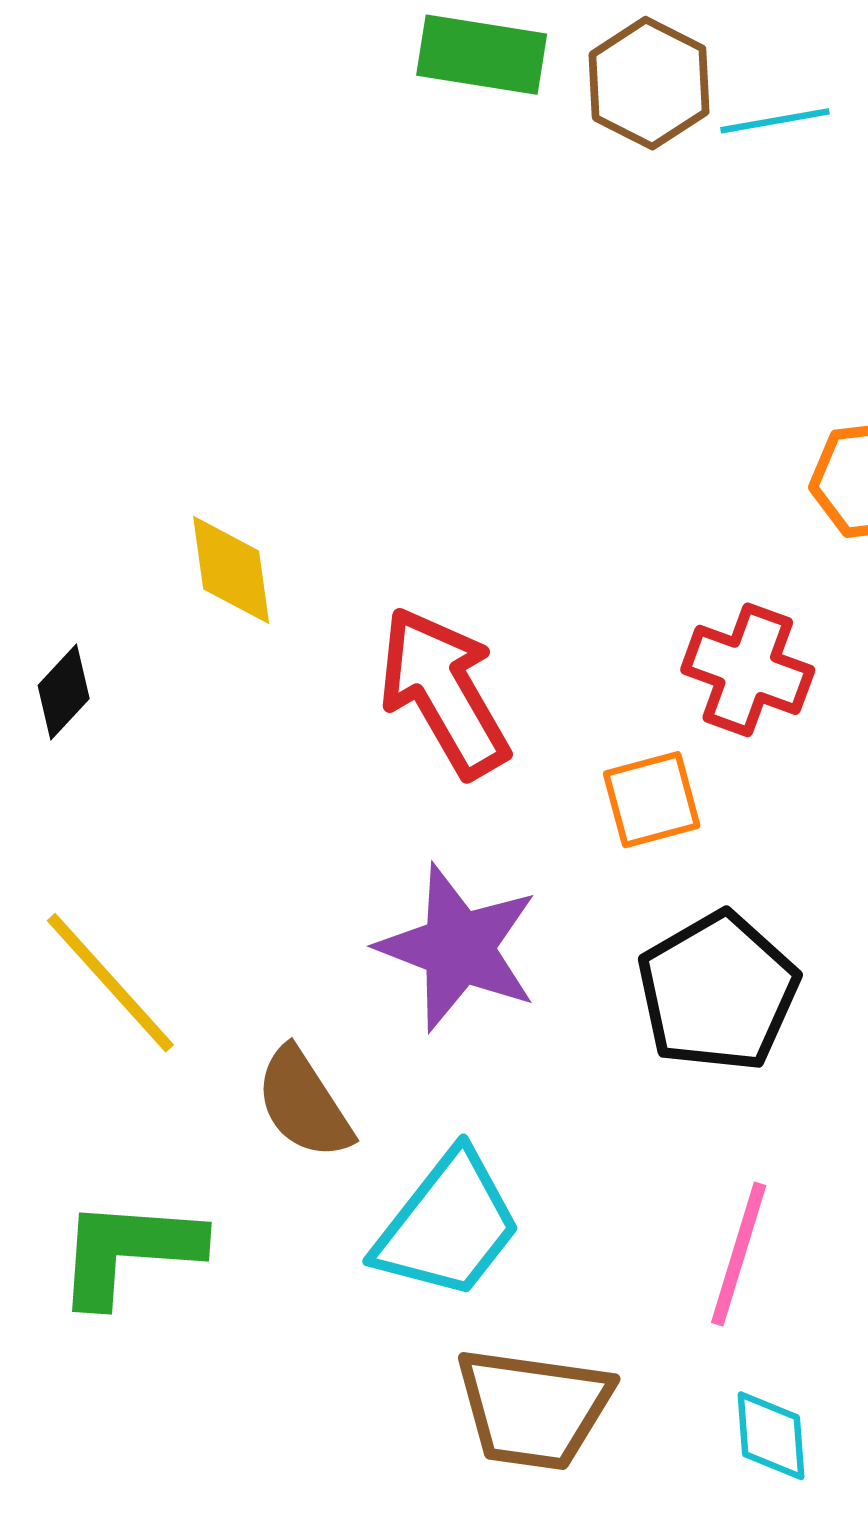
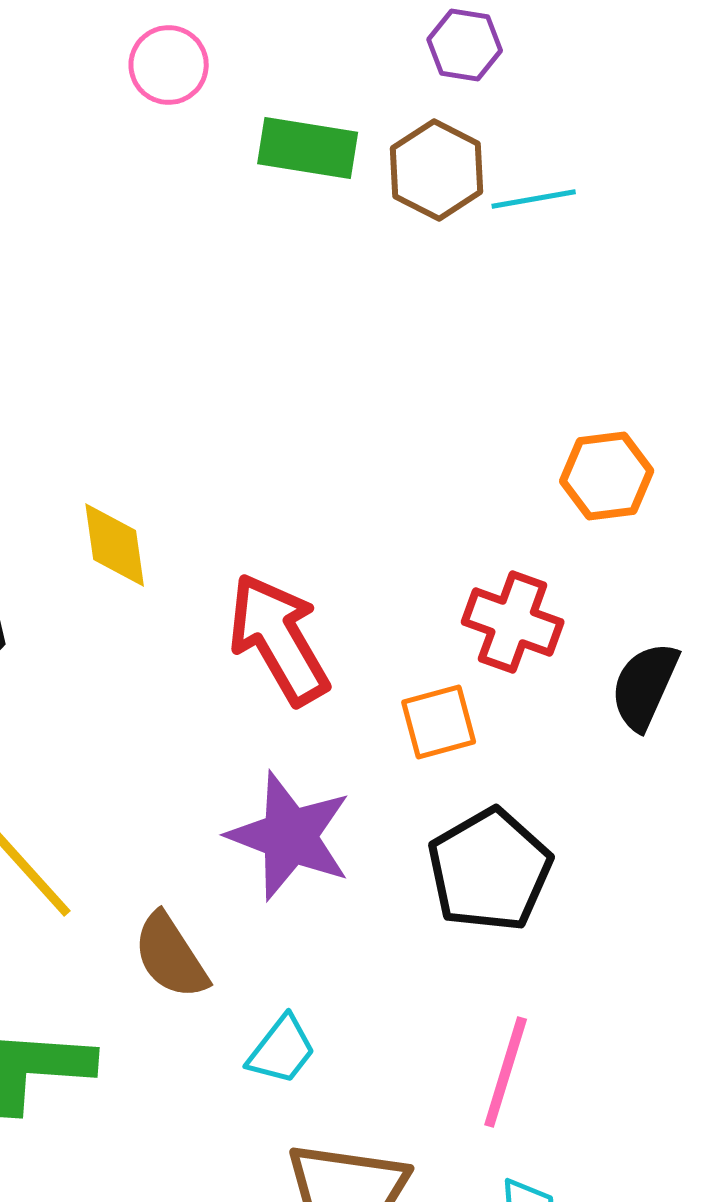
cyan trapezoid: (448, 1225) -> (282, 1050), size x0.6

